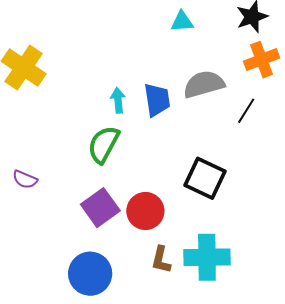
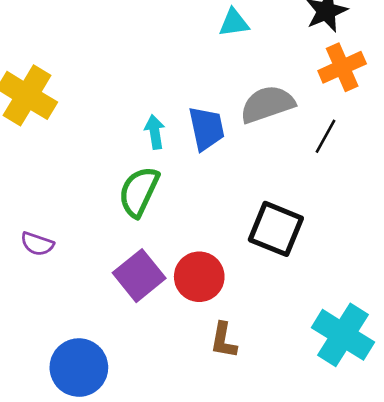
cyan cross: (207, 257) -> (343, 335), moved, turned 36
blue circle: (90, 274) -> (79, 368), moved

